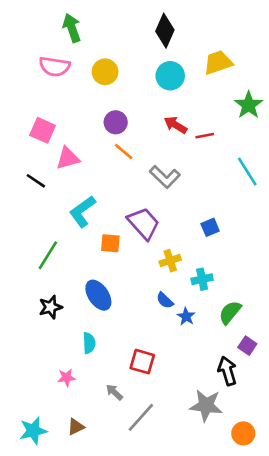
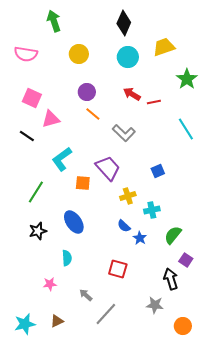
pink semicircle: (55, 66) -> (26, 54), moved
red square: (142, 362) -> (118, 269), moved
gray star: (206, 405) -> (155, 305), size x0.7

